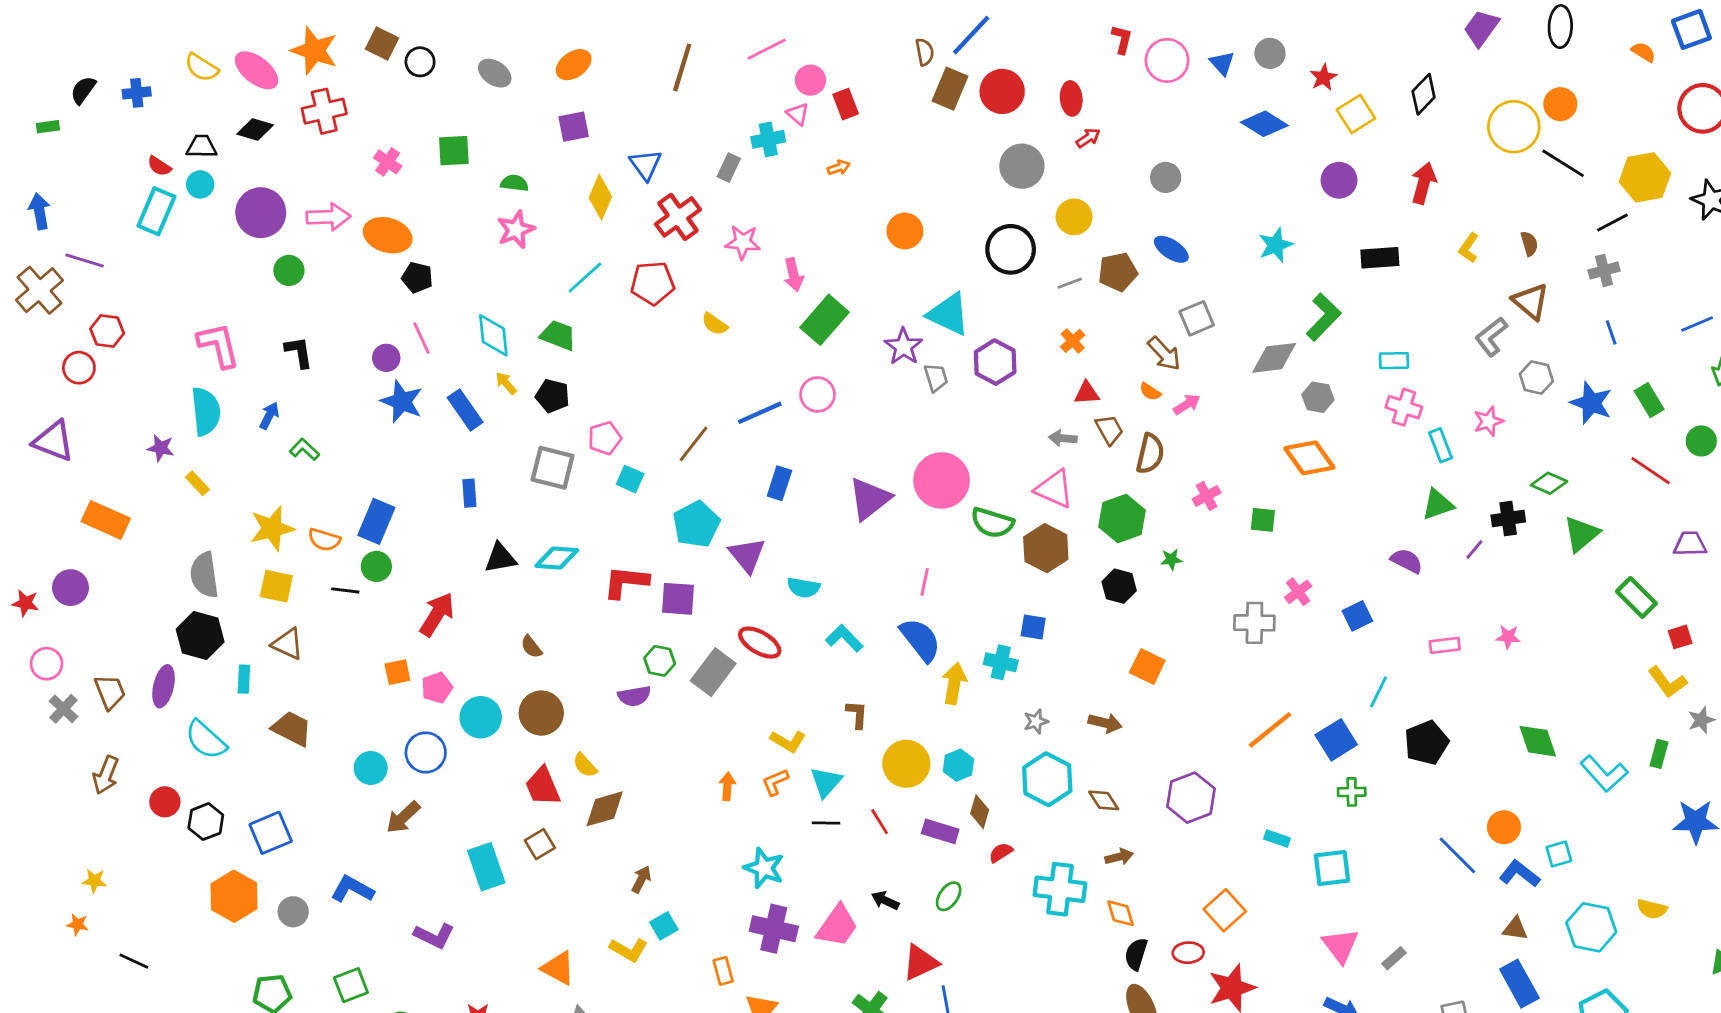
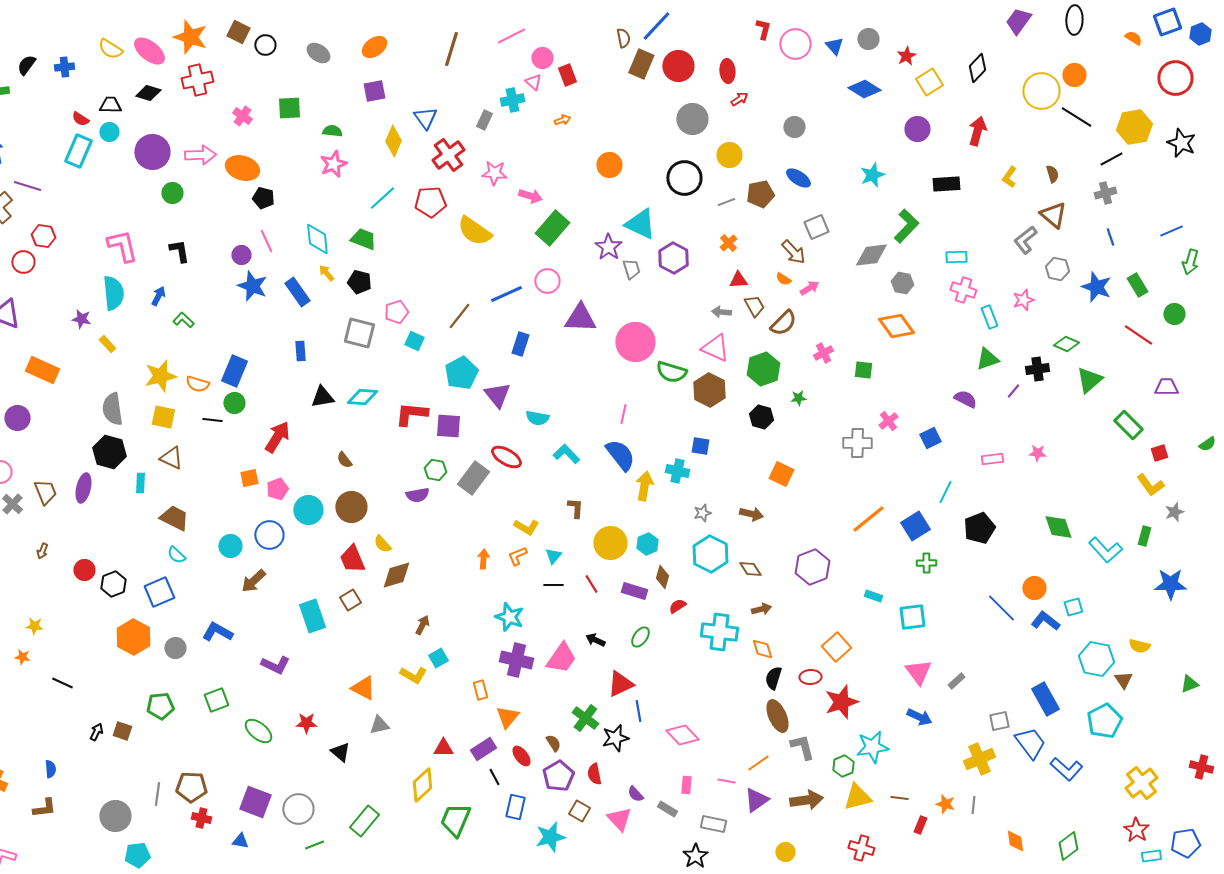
pink arrow: (794, 275) -> (530, 196), turned -60
yellow semicircle: (715, 324) -> (474, 231), size x1.8
brown semicircle: (1150, 454) -> (783, 323), turned 32
purple triangle: (870, 499) -> (580, 318), moved, turned 40
cyan semicircle: (206, 740) -> (176, 555), moved, size x0.6
brown arrow: (106, 775) -> (42, 551), size x0.6
cyan triangle: (826, 782) -> (553, 556), size x0.7
brown triangle: (1515, 929) -> (1123, 680), moved, turned 48

